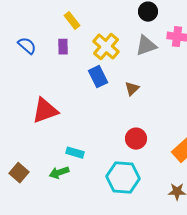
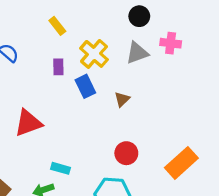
purple rectangle: (63, 47) -> (58, 67), moved

